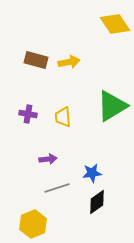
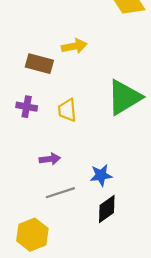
brown rectangle: (36, 60) -> (39, 64), moved

